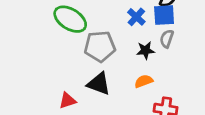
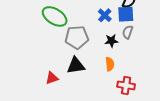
orange semicircle: (144, 81) -> (110, 64), turned 104
black triangle: (99, 84) -> (76, 66), turned -30

